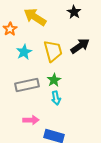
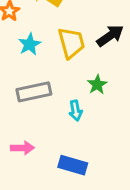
green star: (54, 80) -> (97, 85), moved
pink arrow: (31, 120) -> (22, 148), moved

